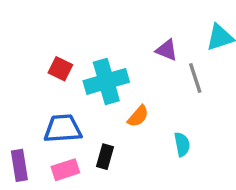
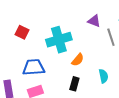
red square: (60, 69) -> (22, 32), moved
black rectangle: (105, 157) -> (74, 84), moved

